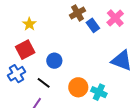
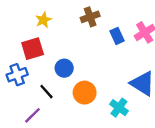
brown cross: (77, 13) -> (90, 17), moved
orange circle: (78, 87) -> (85, 93), moved
cyan cross: (99, 92) -> (119, 108), moved

